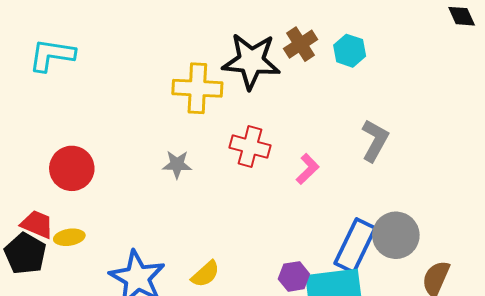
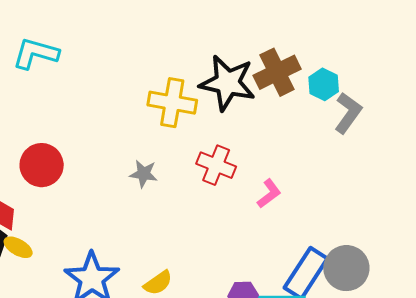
brown cross: (301, 44) -> (277, 72), size x1.4
gray L-shape: (375, 140) -> (348, 113), moved
yellow ellipse: (69, 237) -> (18, 247), moved, turned 32

